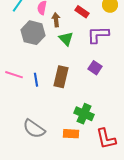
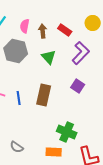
brown arrow: (56, 20) -> (43, 31), moved
purple L-shape: (98, 35) -> (81, 53), turned 135
gray semicircle: (34, 129) -> (17, 147), size x0.6

